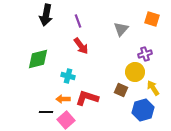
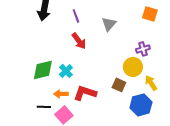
gray triangle: (121, 29) -> (109, 24), moved
green diamond: (38, 59) -> (43, 70), moved
cyan cross: (68, 76) -> (66, 71), turned 32

